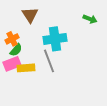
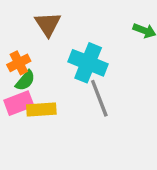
cyan cross: (55, 39) -> (88, 63), turned 30
gray line: (49, 61) -> (99, 98), moved

